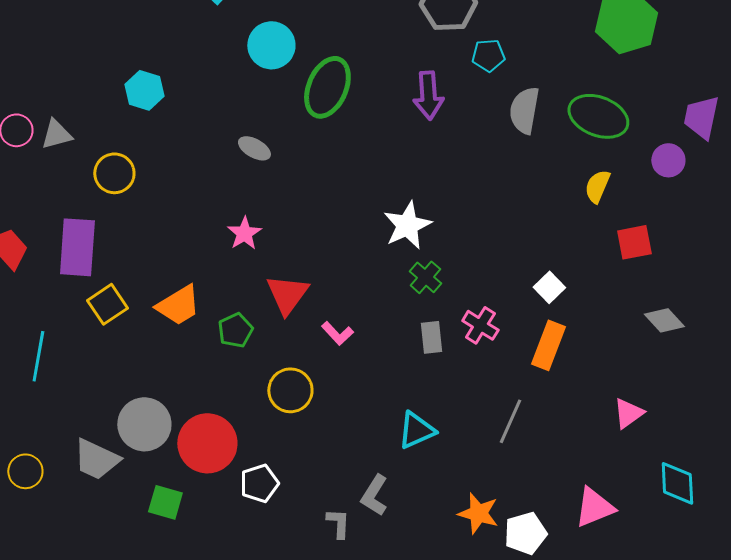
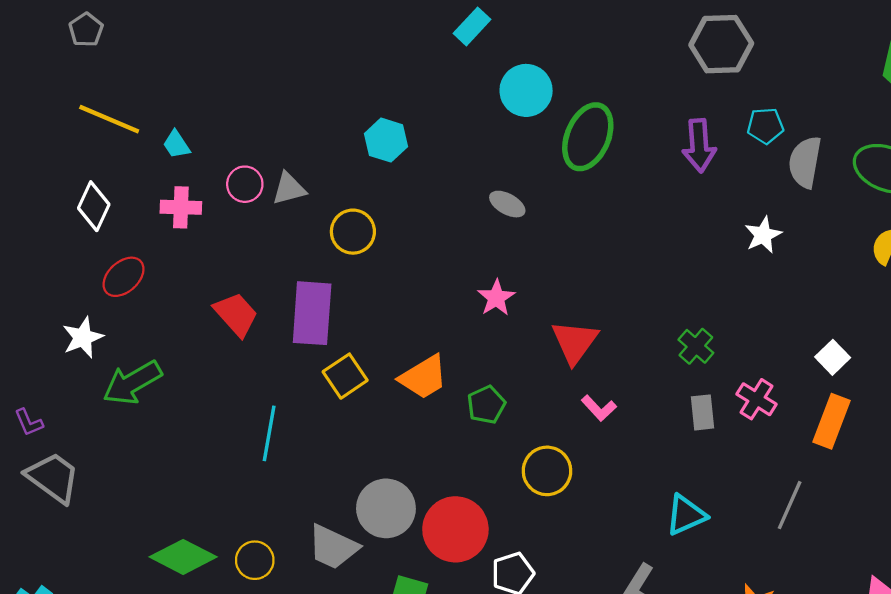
cyan pentagon: (488, 55) -> (765, 126), moved
white star: (407, 225) -> (763, 235), moved, size x0.7
red triangle: (287, 294) -> (575, 342), moved

